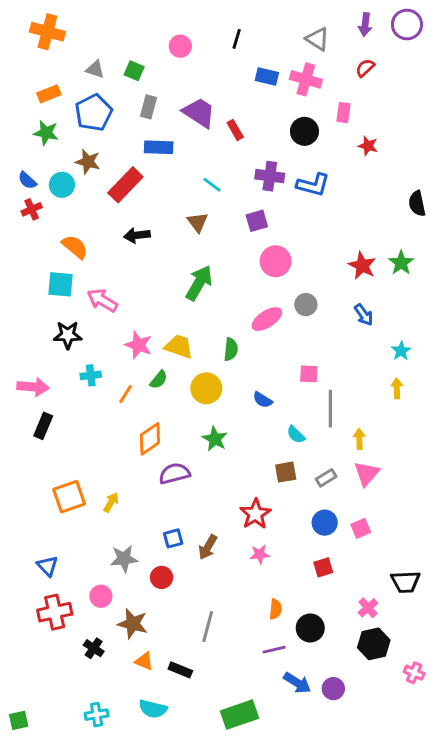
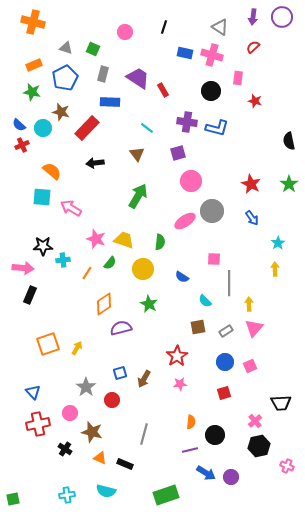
green star: (401, 263) -> (289, 184), moved
gray circle: (306, 305) -> (212, 211), size x1.5
black star: (68, 335) -> (43, 246), moved
gray star: (124, 559) -> (86, 387), turned -30

